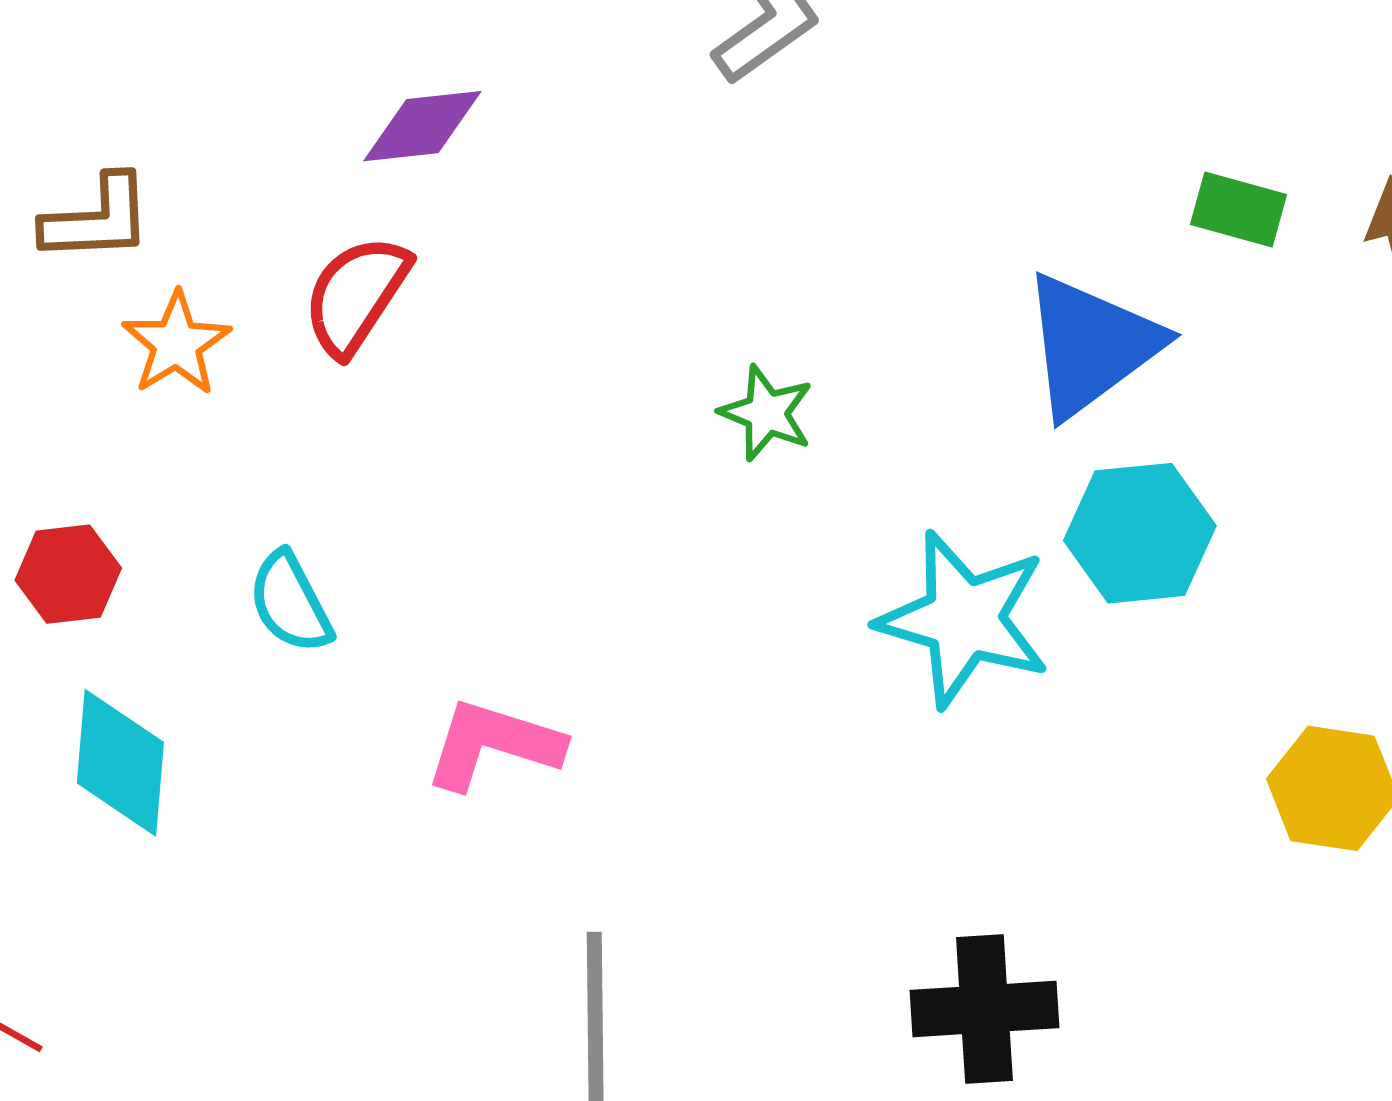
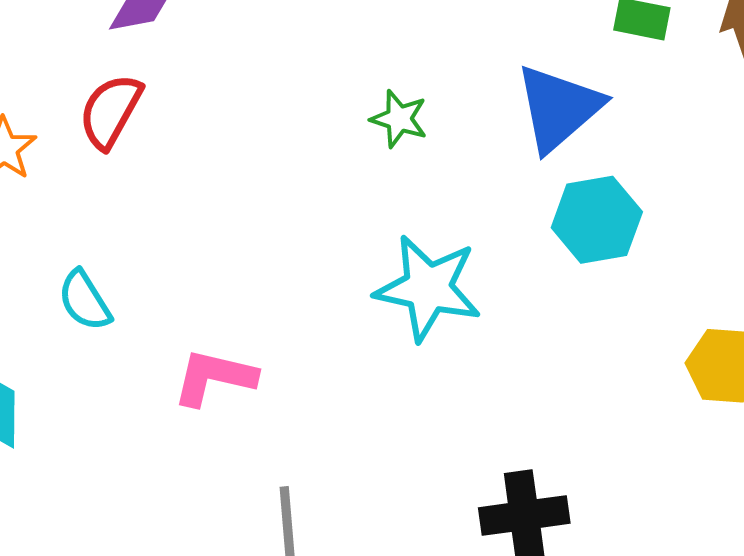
green star: (766, 413) -> (399, 119), moved
cyan star: (964, 619) -> (428, 288), moved

